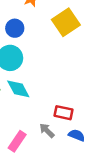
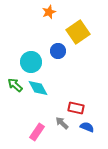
blue circle: (15, 28) -> (58, 51), moved

